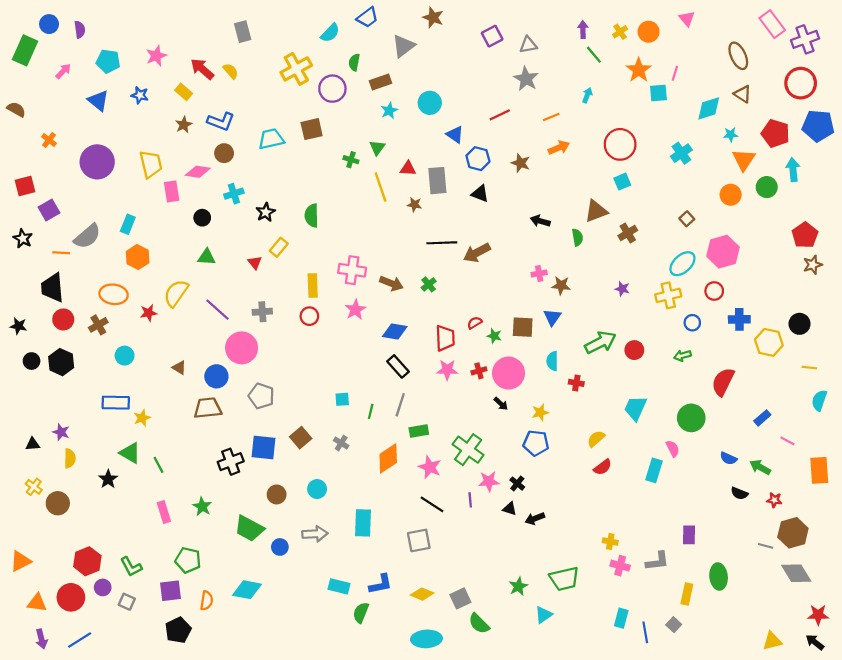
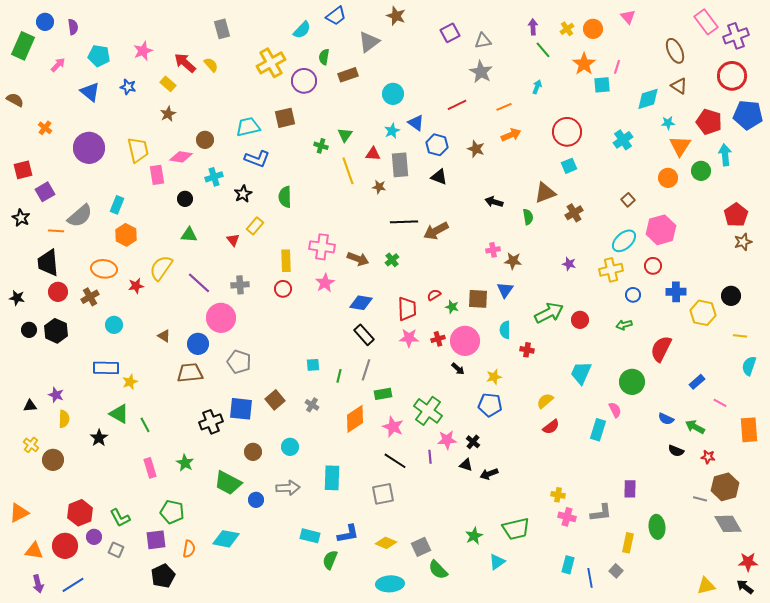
cyan star: (389, 110) -> (392, 131), moved
blue L-shape: (221, 121) -> (257, 159), moved

